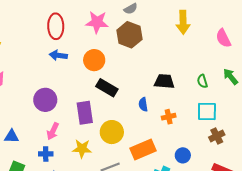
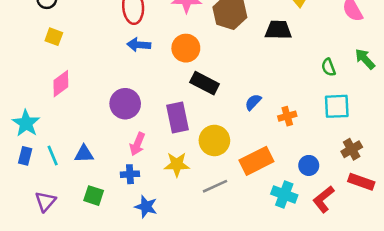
black trapezoid: (164, 81) -> (278, 30), moved
blue semicircle: (143, 104) -> (253, 102), turned 56
brown cross: (217, 136) -> (352, 149), moved

